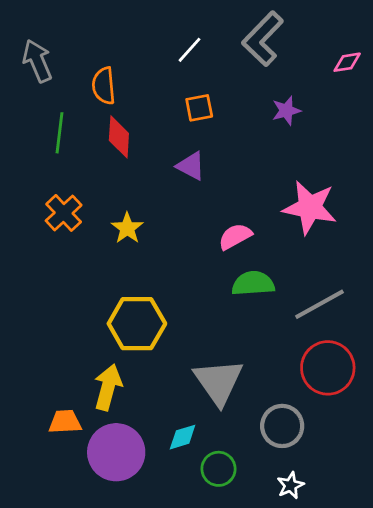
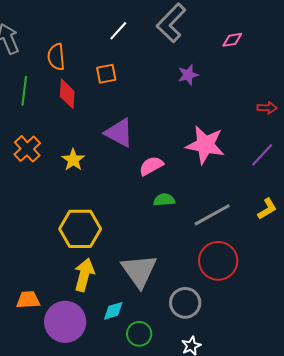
orange square: (199, 108) -> (106, 74), moved
purple triangle: (191, 166) -> (119, 133), moved, size x1.4
green semicircle: (253, 284) -> (164, 200), size x0.7
yellow arrow: (108, 387) -> (84, 275), moved

